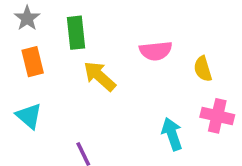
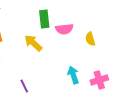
green rectangle: (76, 33) -> (44, 19), moved
pink cross: (217, 116) -> (99, 80), moved, turned -30

